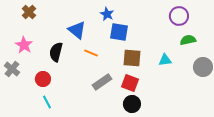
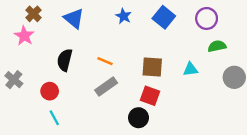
blue triangle: (77, 30) -> (74, 18), moved
blue square: (119, 32) -> (164, 17), moved, turned 30
pink star: (24, 45) -> (24, 36), moved
gray rectangle: (102, 82) -> (106, 87), moved
black circle: (132, 104) -> (138, 118), moved

